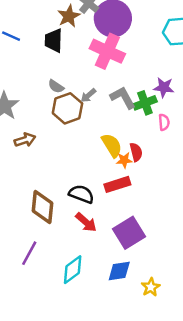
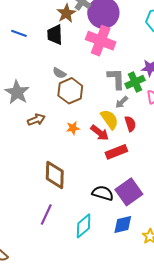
gray arrow: (88, 95) -> (122, 102), moved
gray L-shape: (123, 98) -> (116, 79), turned 30
orange star: (124, 160) -> (73, 128), moved
black semicircle: (81, 194) -> (103, 193), moved
red arrow: (86, 222) -> (100, 133), moved

